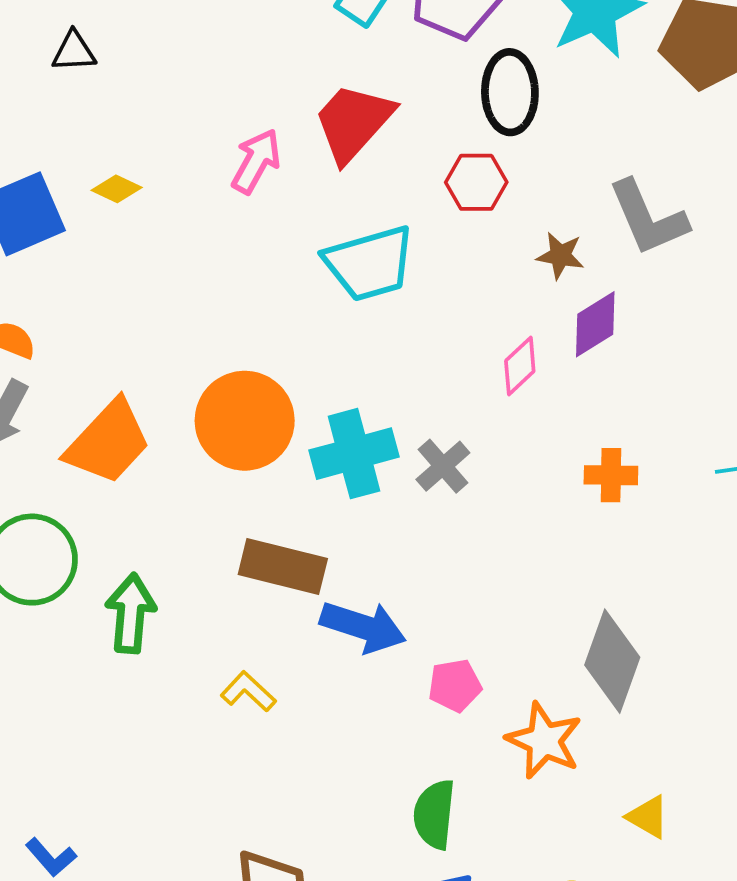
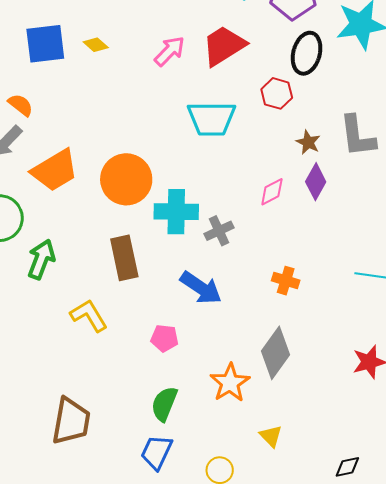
purple diamond: (595, 324) -> (316, 182), turned -45
orange cross: (611, 475) -> (286, 281), moved
brown rectangle: (283, 566) -> (124, 258), turned 48
blue arrow: (363, 627) -> (201, 288), moved
pink pentagon: (455, 685) -> (164, 338), moved
yellow L-shape: (248, 692) -> (89, 315), size x1.4

